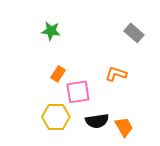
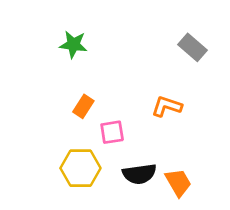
pink square: (78, 92) -> (112, 132), size x0.7

